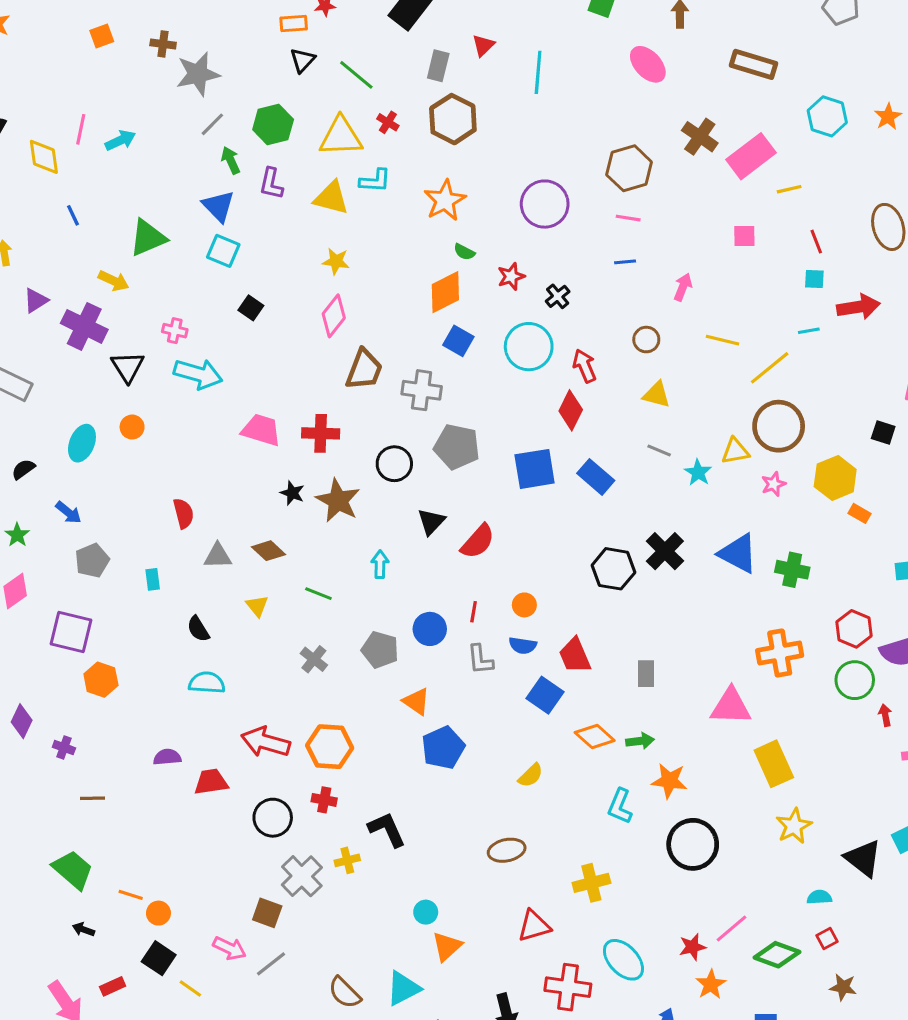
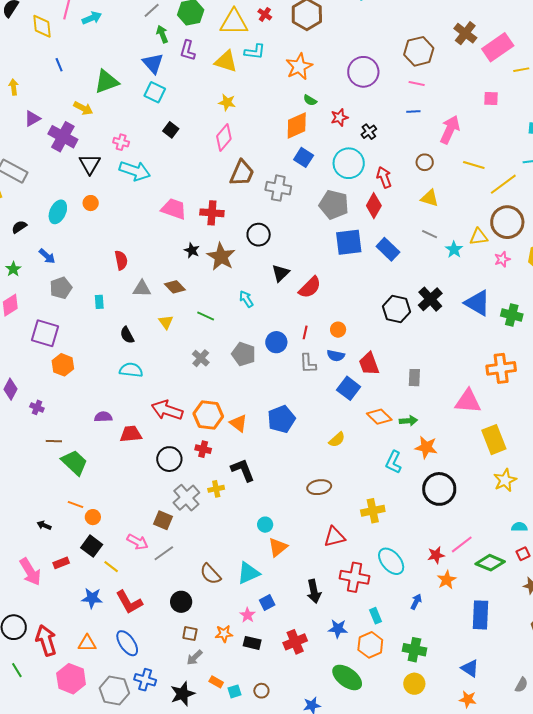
pink arrow: (683, 287) -> (450, 130), size x1.6
gray pentagon: (457, 447) -> (334, 205), moved
cyan arrow: (380, 564) -> (246, 299), turned -36
orange triangle: (416, 701) -> (238, 423), moved
green trapezoid: (73, 870) -> (74, 463), moved

